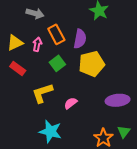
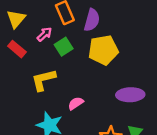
yellow triangle: (15, 43) -> (16, 19), turned -30
pink arrow: (37, 44) -> (44, 34), moved, turned 32
pink semicircle: (71, 103) -> (76, 103), moved

